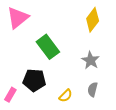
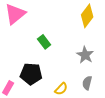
green rectangle: (48, 47) -> (44, 42), size x0.6

